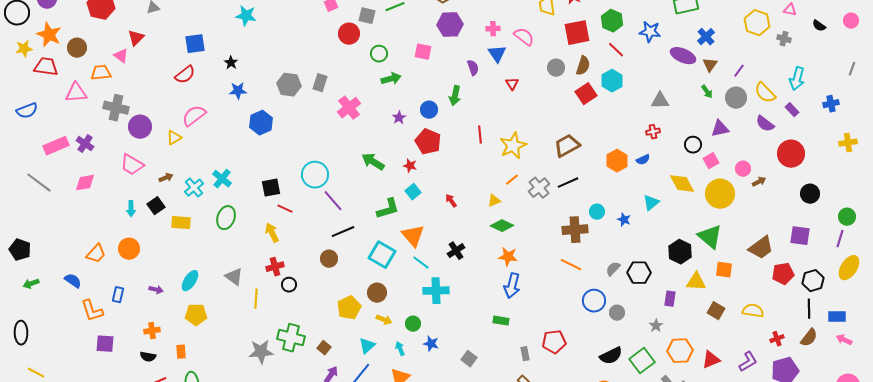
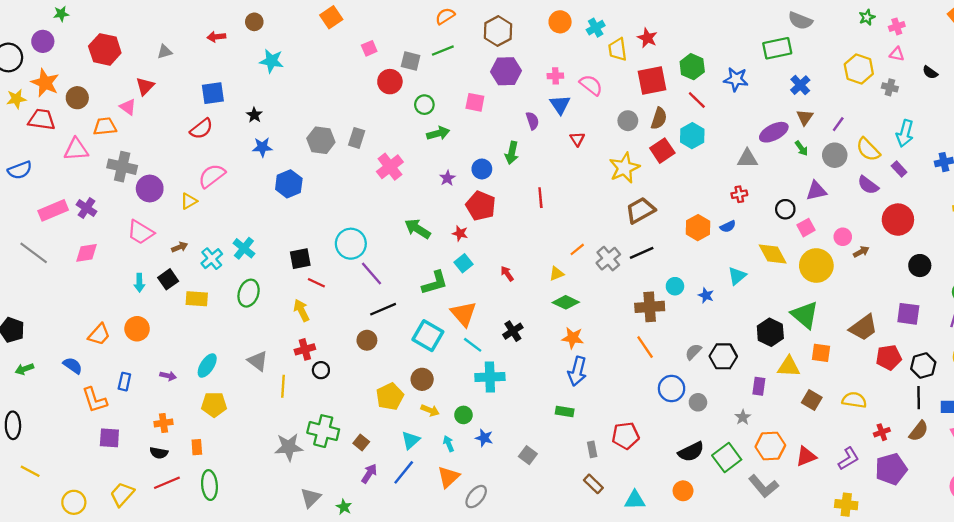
purple ellipse: (683, 56) -> (774, 132), moved, turned -50
yellow star: (513, 146) -> (624, 168), moved
orange line: (571, 265) -> (645, 347), turned 30

